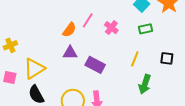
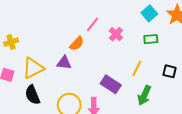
orange semicircle: (69, 30) -> (77, 44), moved
purple triangle: (70, 53) -> (64, 63), moved
purple rectangle: (95, 65) -> (111, 84), moved

